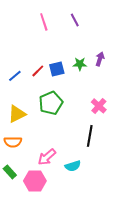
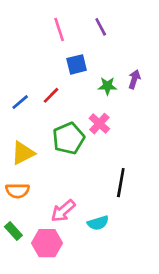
blue square: (57, 69) -> (77, 64), moved
pink cross: (99, 106) -> (99, 124), moved

